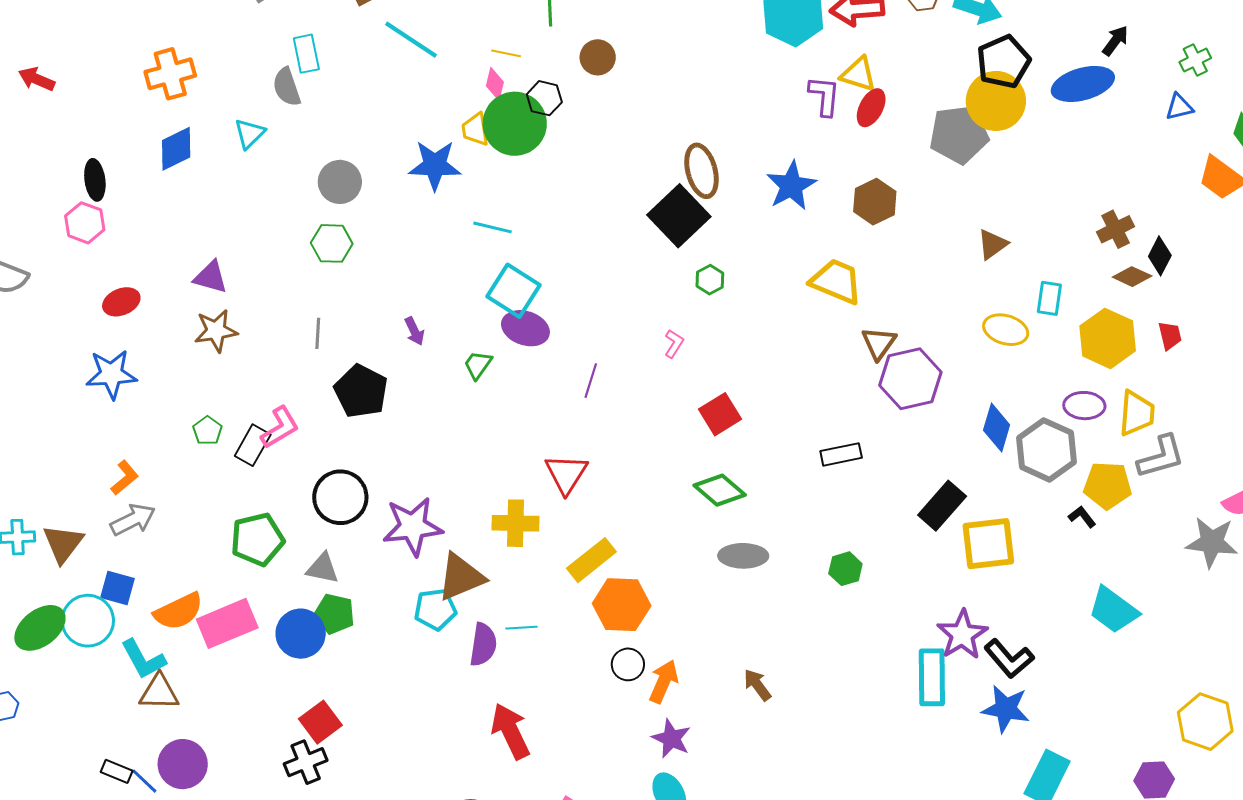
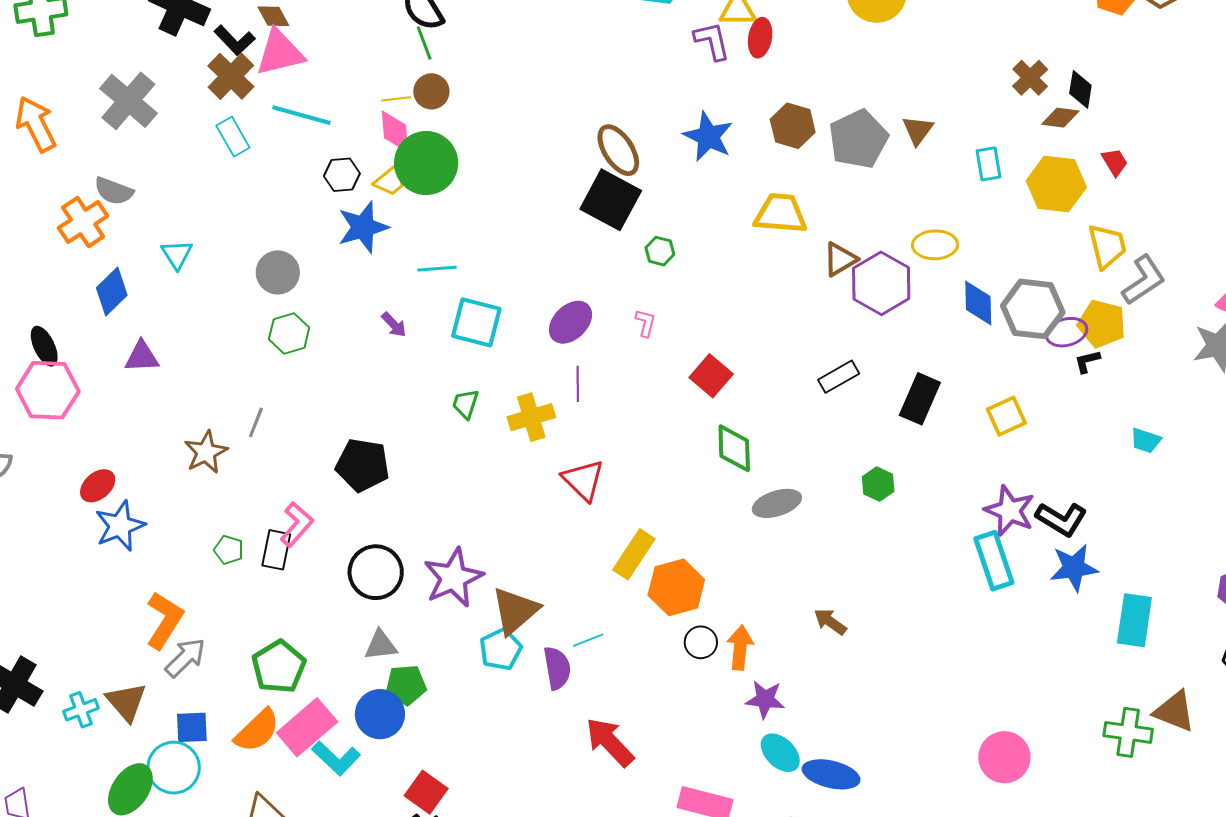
cyan rectangle: (306, 54) -> (233, 137), moved
brown circle: (598, 57) -> (431, 91), moved
pink diamond: (495, 84) -> (395, 131), size x1.4
gray semicircle: (287, 87) -> (114, 191), moved, turned -33
black hexagon: (544, 98) -> (342, 175), moved
yellow trapezoid: (475, 129) -> (390, 181), turned -102
gray pentagon: (959, 134) -> (858, 139), moved
pink hexagon: (85, 223) -> (48, 390), size x1.5
purple triangle: (211, 277) -> (142, 357), moved
red ellipse: (121, 302) -> (98, 486), moved
purple ellipse: (525, 328) -> (571, 322), moved, turned -45
yellow ellipse: (1006, 330) -> (935, 245), moved
purple arrow: (414, 331) -> (394, 325), moved
gray line: (318, 333) -> (256, 422), moved, turned 36
brown triangle: (879, 343) -> (840, 259), turned 42
purple ellipse: (1084, 406) -> (1067, 332), moved
orange L-shape: (125, 478) -> (165, 620), size x1.6
yellow pentagon: (1108, 485) -> (1102, 324), turned 30
green diamond: (720, 490) -> (734, 448), turned 66
black rectangle: (942, 506) -> (920, 399), moved
black L-shape: (1082, 517) -> (1087, 361), turned -48
yellow cross: (515, 523) -> (531, 417), moved
green pentagon: (257, 539) -> (279, 667), moved
yellow square: (988, 544) -> (1006, 416), size x0.7
cyan trapezoid: (1113, 610) -> (1146, 441), size x0.6
cyan L-shape: (143, 659) -> (336, 758), moved

